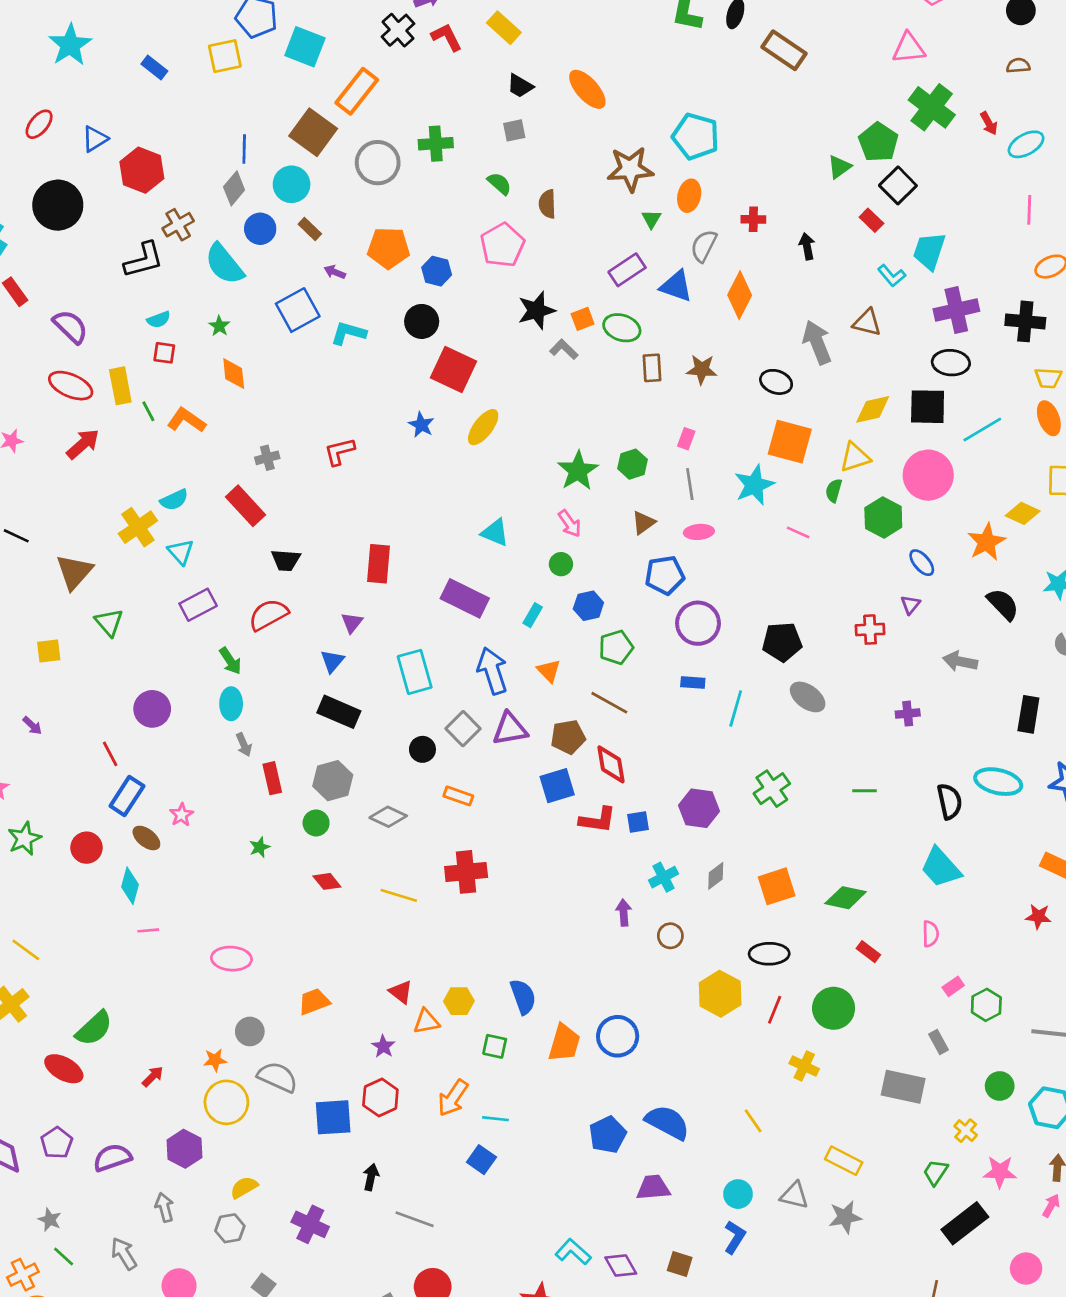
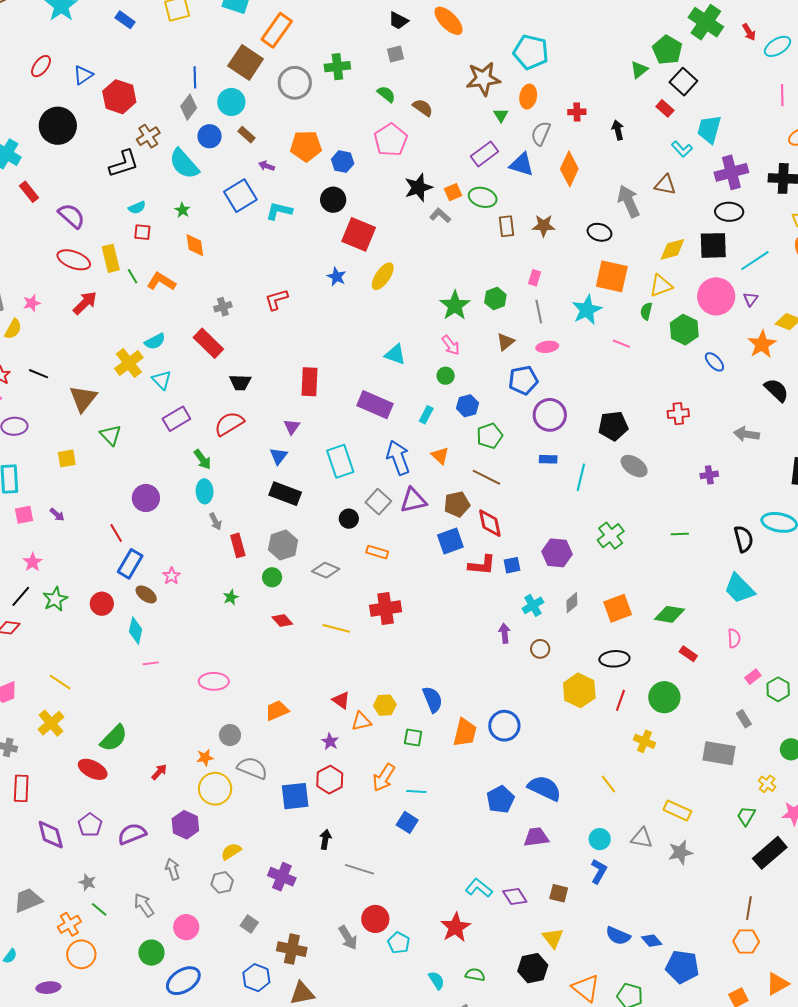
brown semicircle: (547, 204) -> (423, 108), turned 130
purple triangle: (910, 605) -> (751, 299), moved

